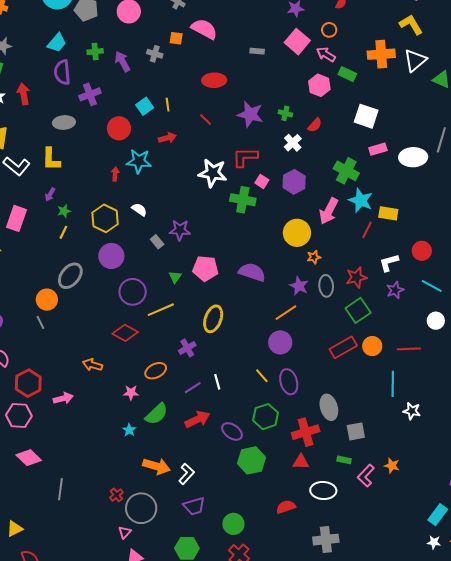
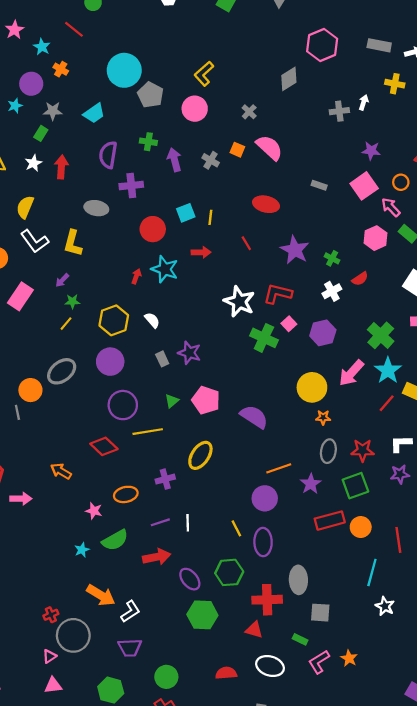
cyan trapezoid: (57, 43) -> (94, 113), moved
purple star: (299, 286) -> (311, 484), moved
red line: (409, 349) -> (398, 540), turned 70

